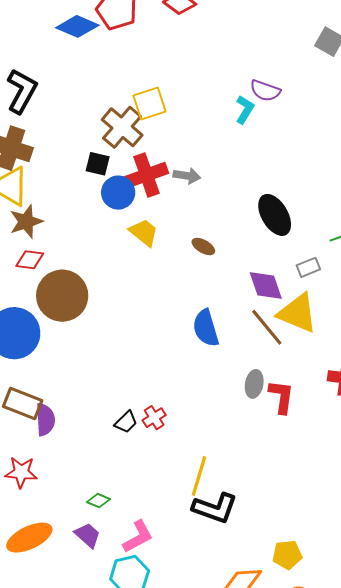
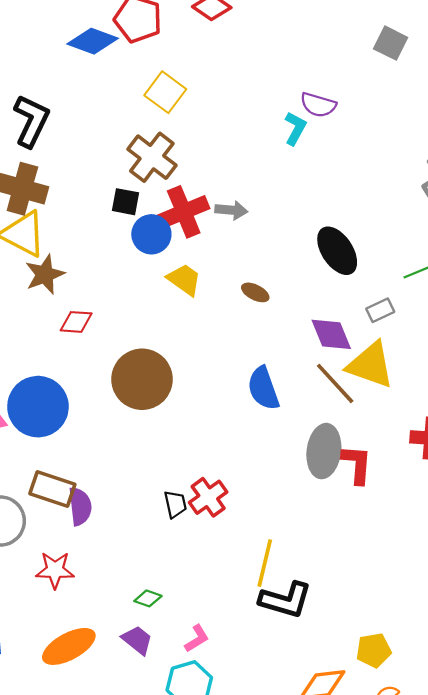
yellow square: (149, 104) -> (165, 92), moved, turned -32
red diamond: (30, 260) -> (76, 322), moved
brown circle: (62, 296) -> (142, 379), moved
gray ellipse: (254, 384) -> (324, 451), size x1.6
red cross: (154, 418) -> (208, 497), size x1.4
black trapezoid: (126, 422) -> (175, 504), turned -55
pink L-shape: (138, 537) -> (197, 638), size x0.7

